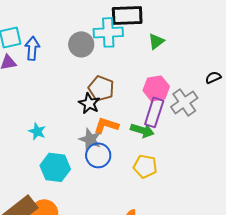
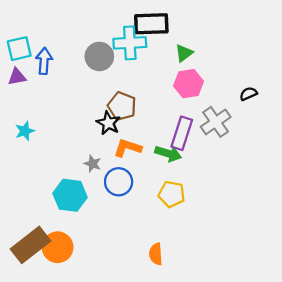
pink hexagon: (156, 88) -> (189, 84), moved
cyan star: (37, 131) -> (25, 131), moved, turned 30
gray star: (90, 139) -> (93, 164), moved, size x0.7

